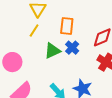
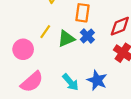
yellow line: (34, 31) -> (45, 32), moved

